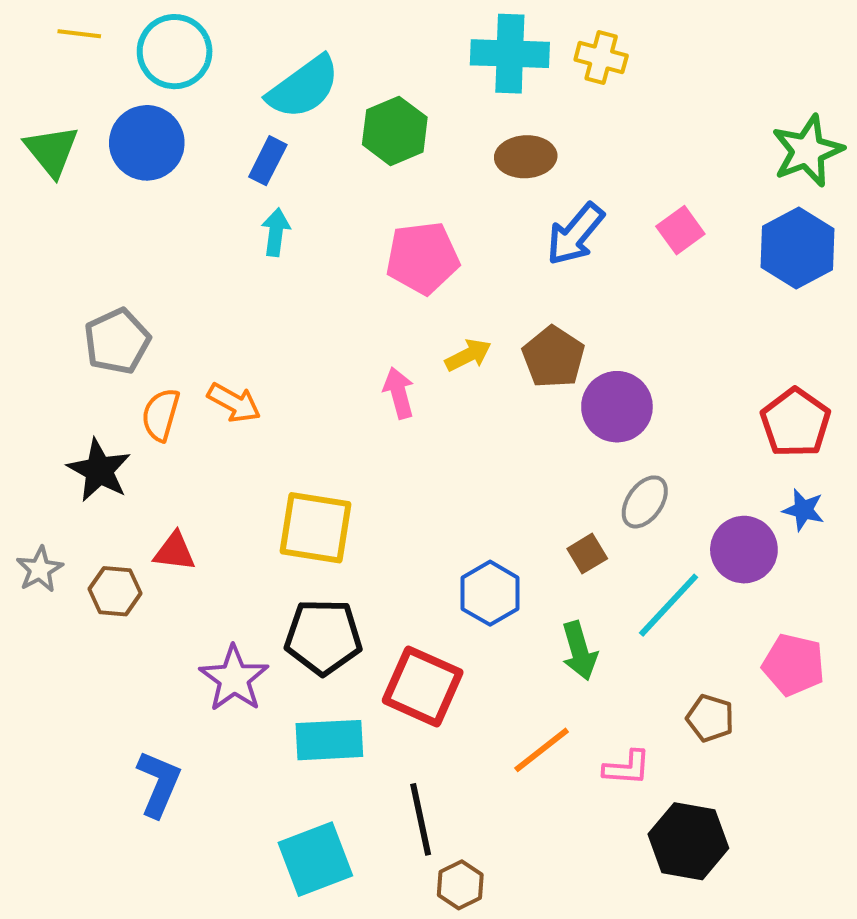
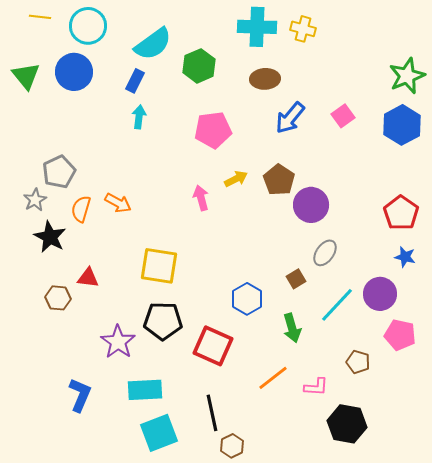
purple circle: (744, 550) -> (380, 294), moved
gray star: (40, 569) -> (35, 200), moved
cyan rectangle: (329, 740) -> (145, 390), moved

